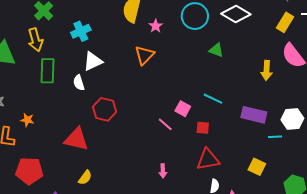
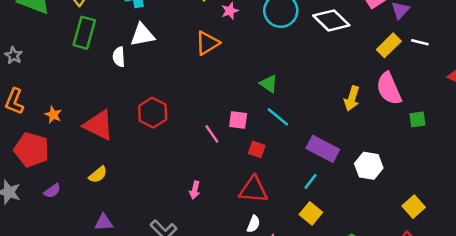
green triangle: (216, 50) -> (269, 84), moved
red hexagon: (105, 109) -> (153, 113), moved
pink square: (183, 109) -> (238, 120), turned -35
orange star: (27, 120) -> (53, 115), moved
cyan line: (275, 137) -> (310, 181), moved, turned -64

